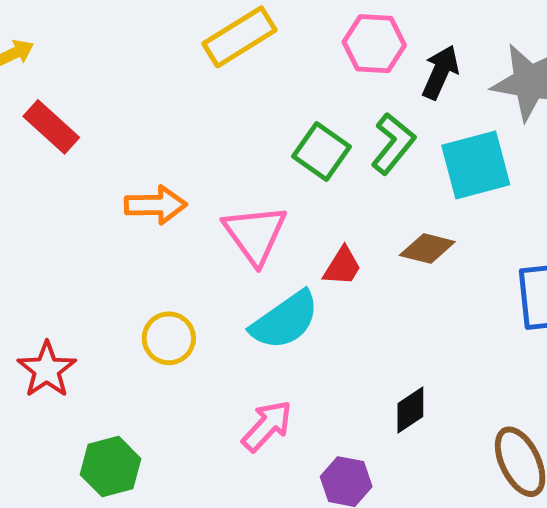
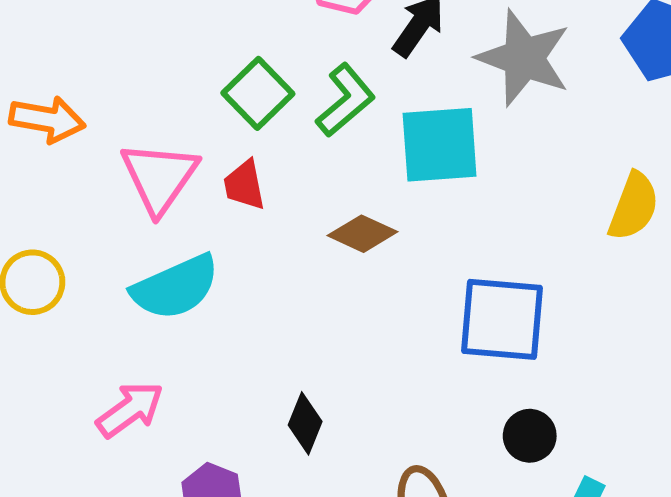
red trapezoid: (342, 266) -> (244, 185), moved, turned 126
black diamond: (410, 410) -> (305, 423), turned -45

